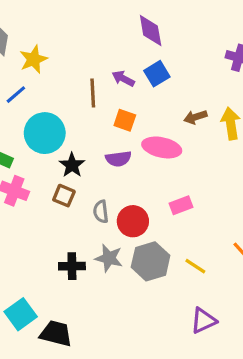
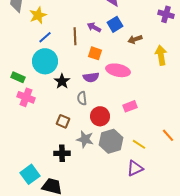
blue line: (16, 95) -> (45, 37), moved
brown arrow: (195, 117) -> (135, 39), moved
brown square: (64, 196) -> (63, 121), moved
gray semicircle: (101, 212) -> (82, 98), moved
black cross: (72, 266) -> (62, 153), moved
purple triangle: (203, 321) -> (135, 168), moved

